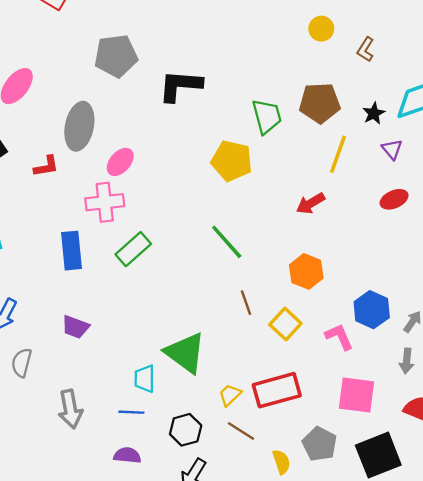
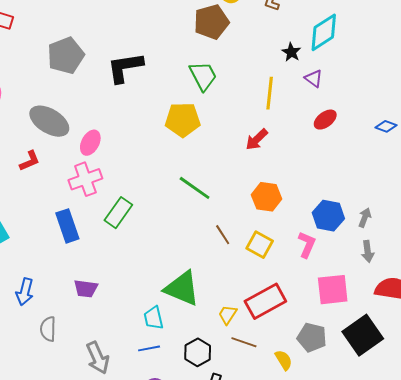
brown pentagon: (320, 103) -> (211, 22), moved
gray ellipse: (79, 126) -> (49, 121), turned -57
pink L-shape: (339, 337) -> (307, 245), turned 60

